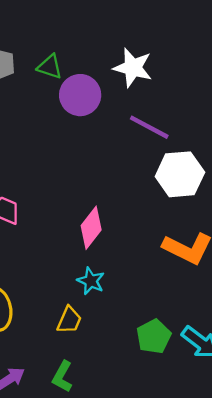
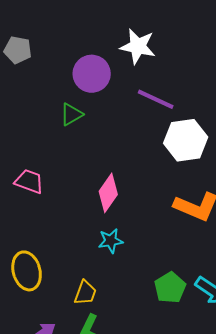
green triangle: (50, 67) -> (71, 114), moved, turned -45
cyan star: (91, 281) -> (111, 241), turned -30
yellow trapezoid: (69, 320) -> (85, 293), moved

